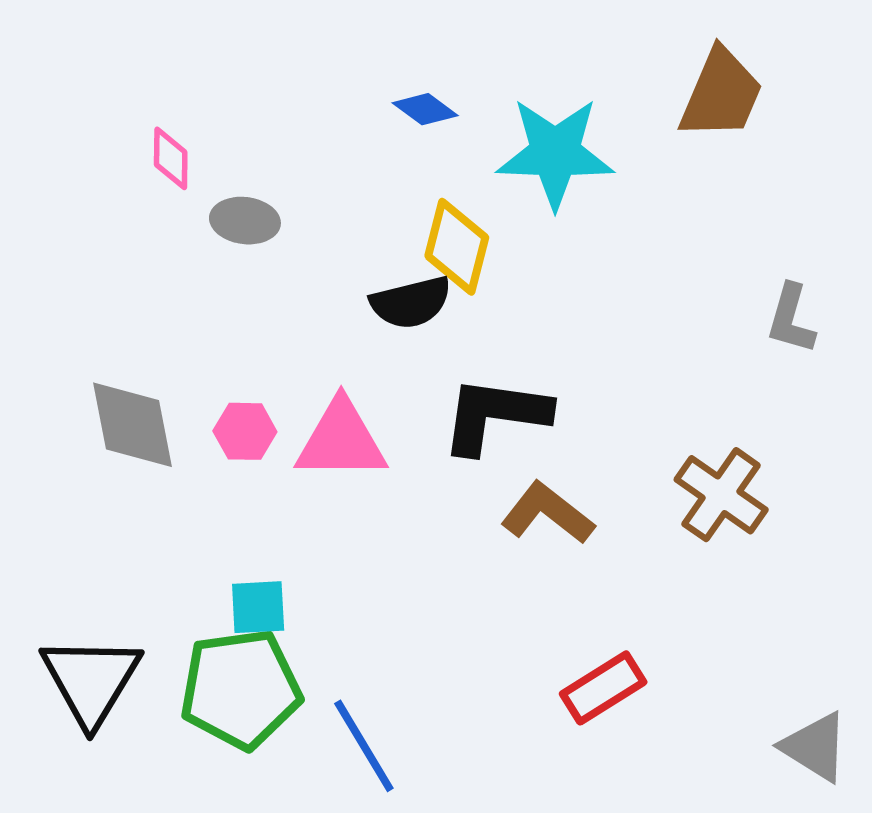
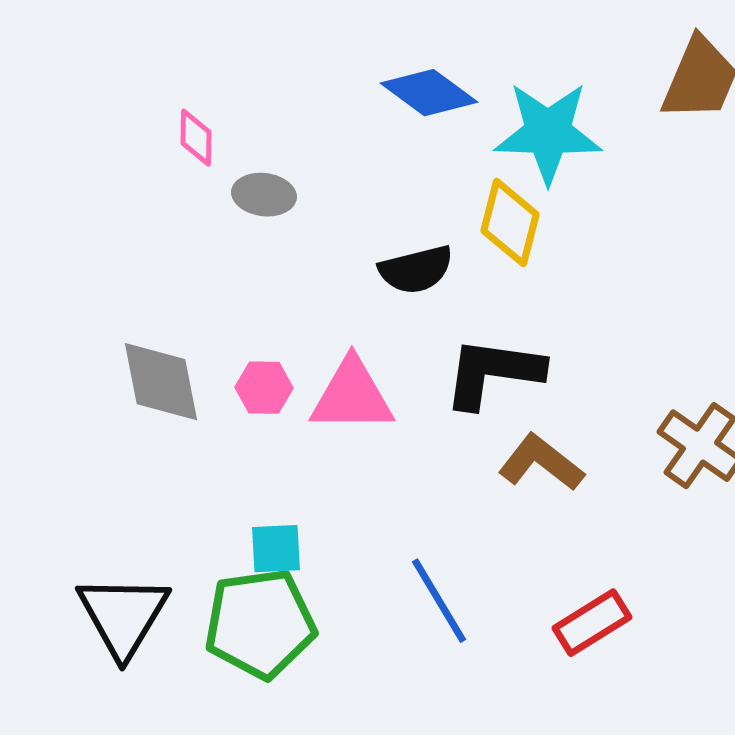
blue diamond: (425, 109) -> (429, 93), size x1.6
yellow diamond: (457, 247) -> (510, 223), moved
blue line: (364, 746) -> (439, 601), moved

